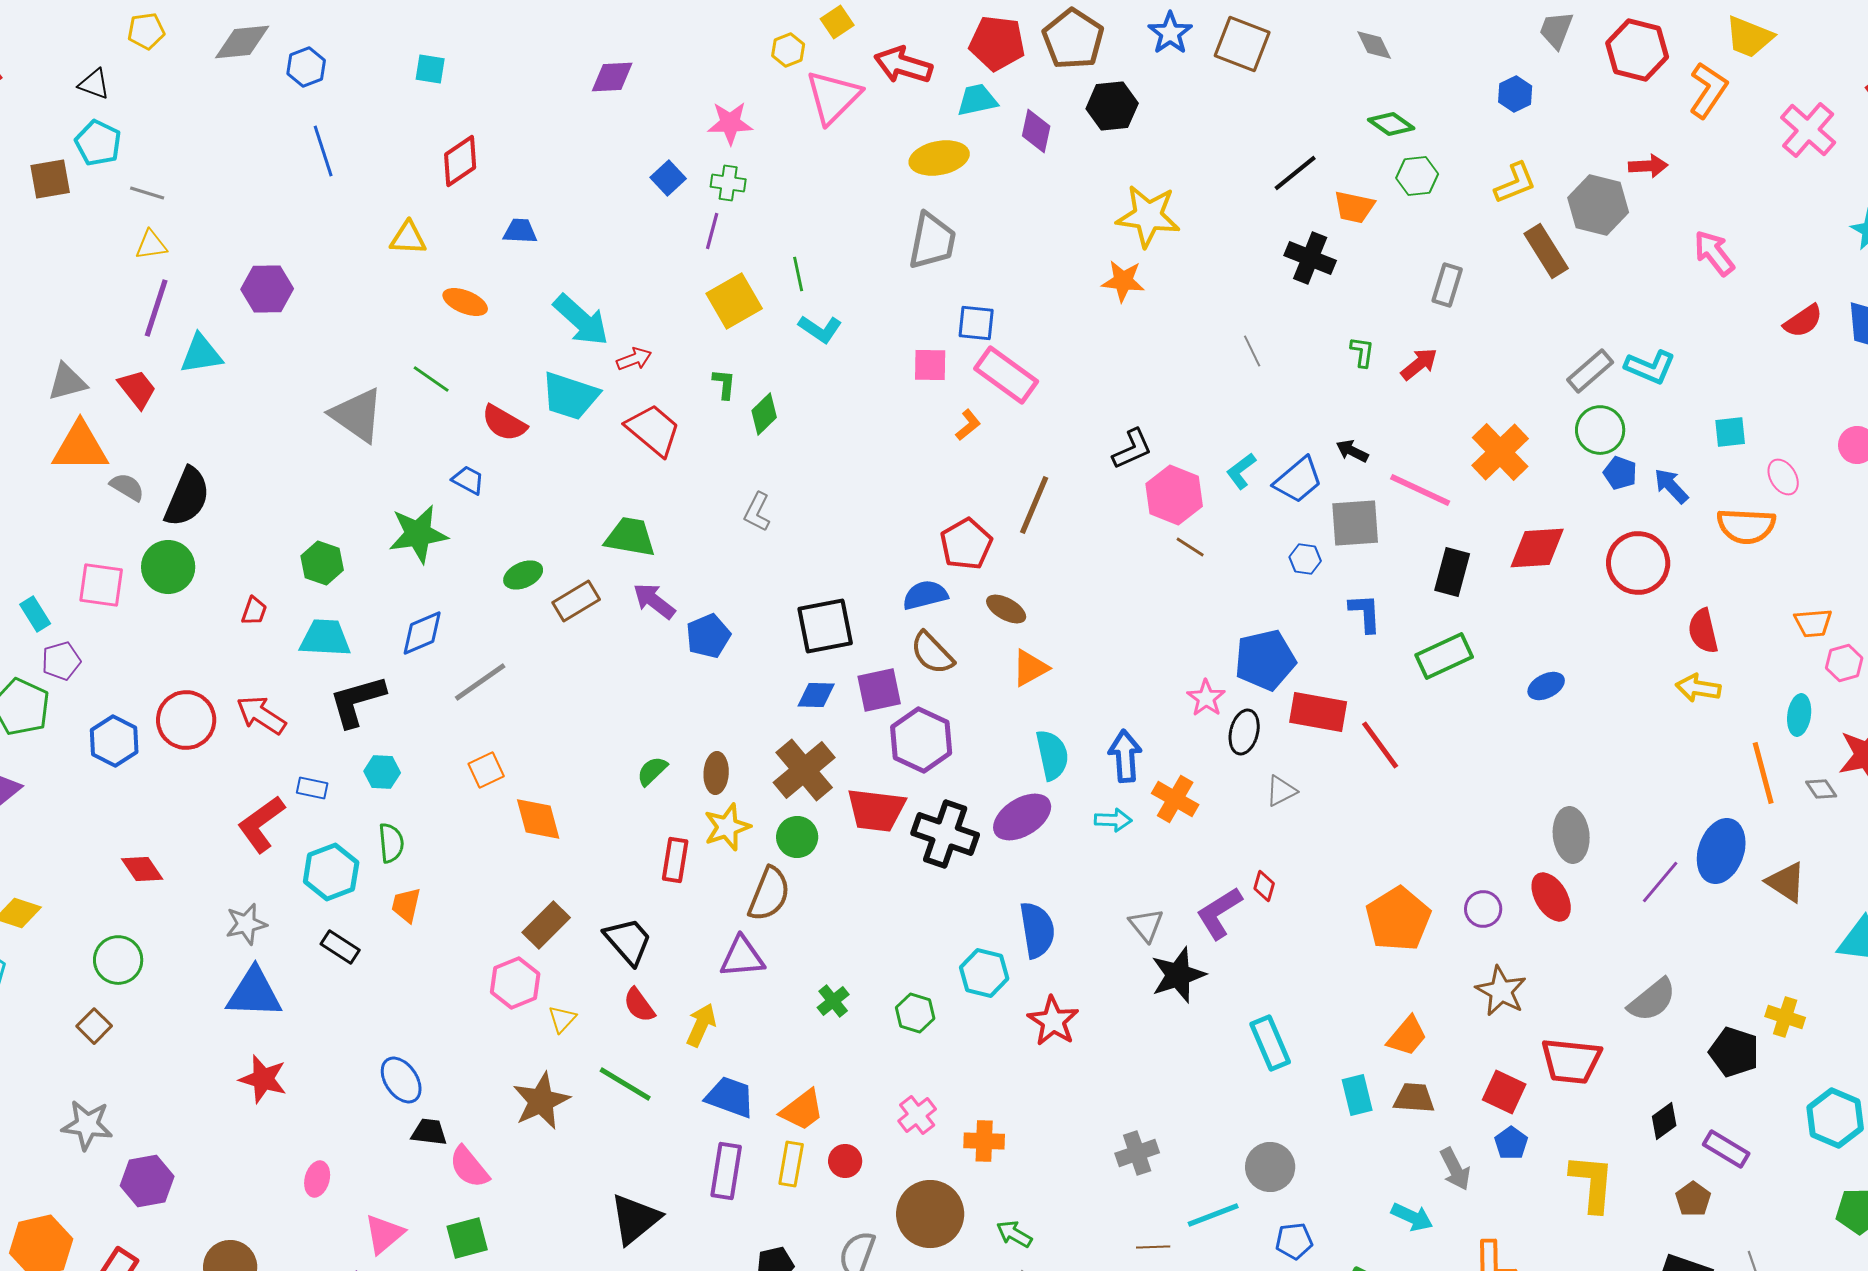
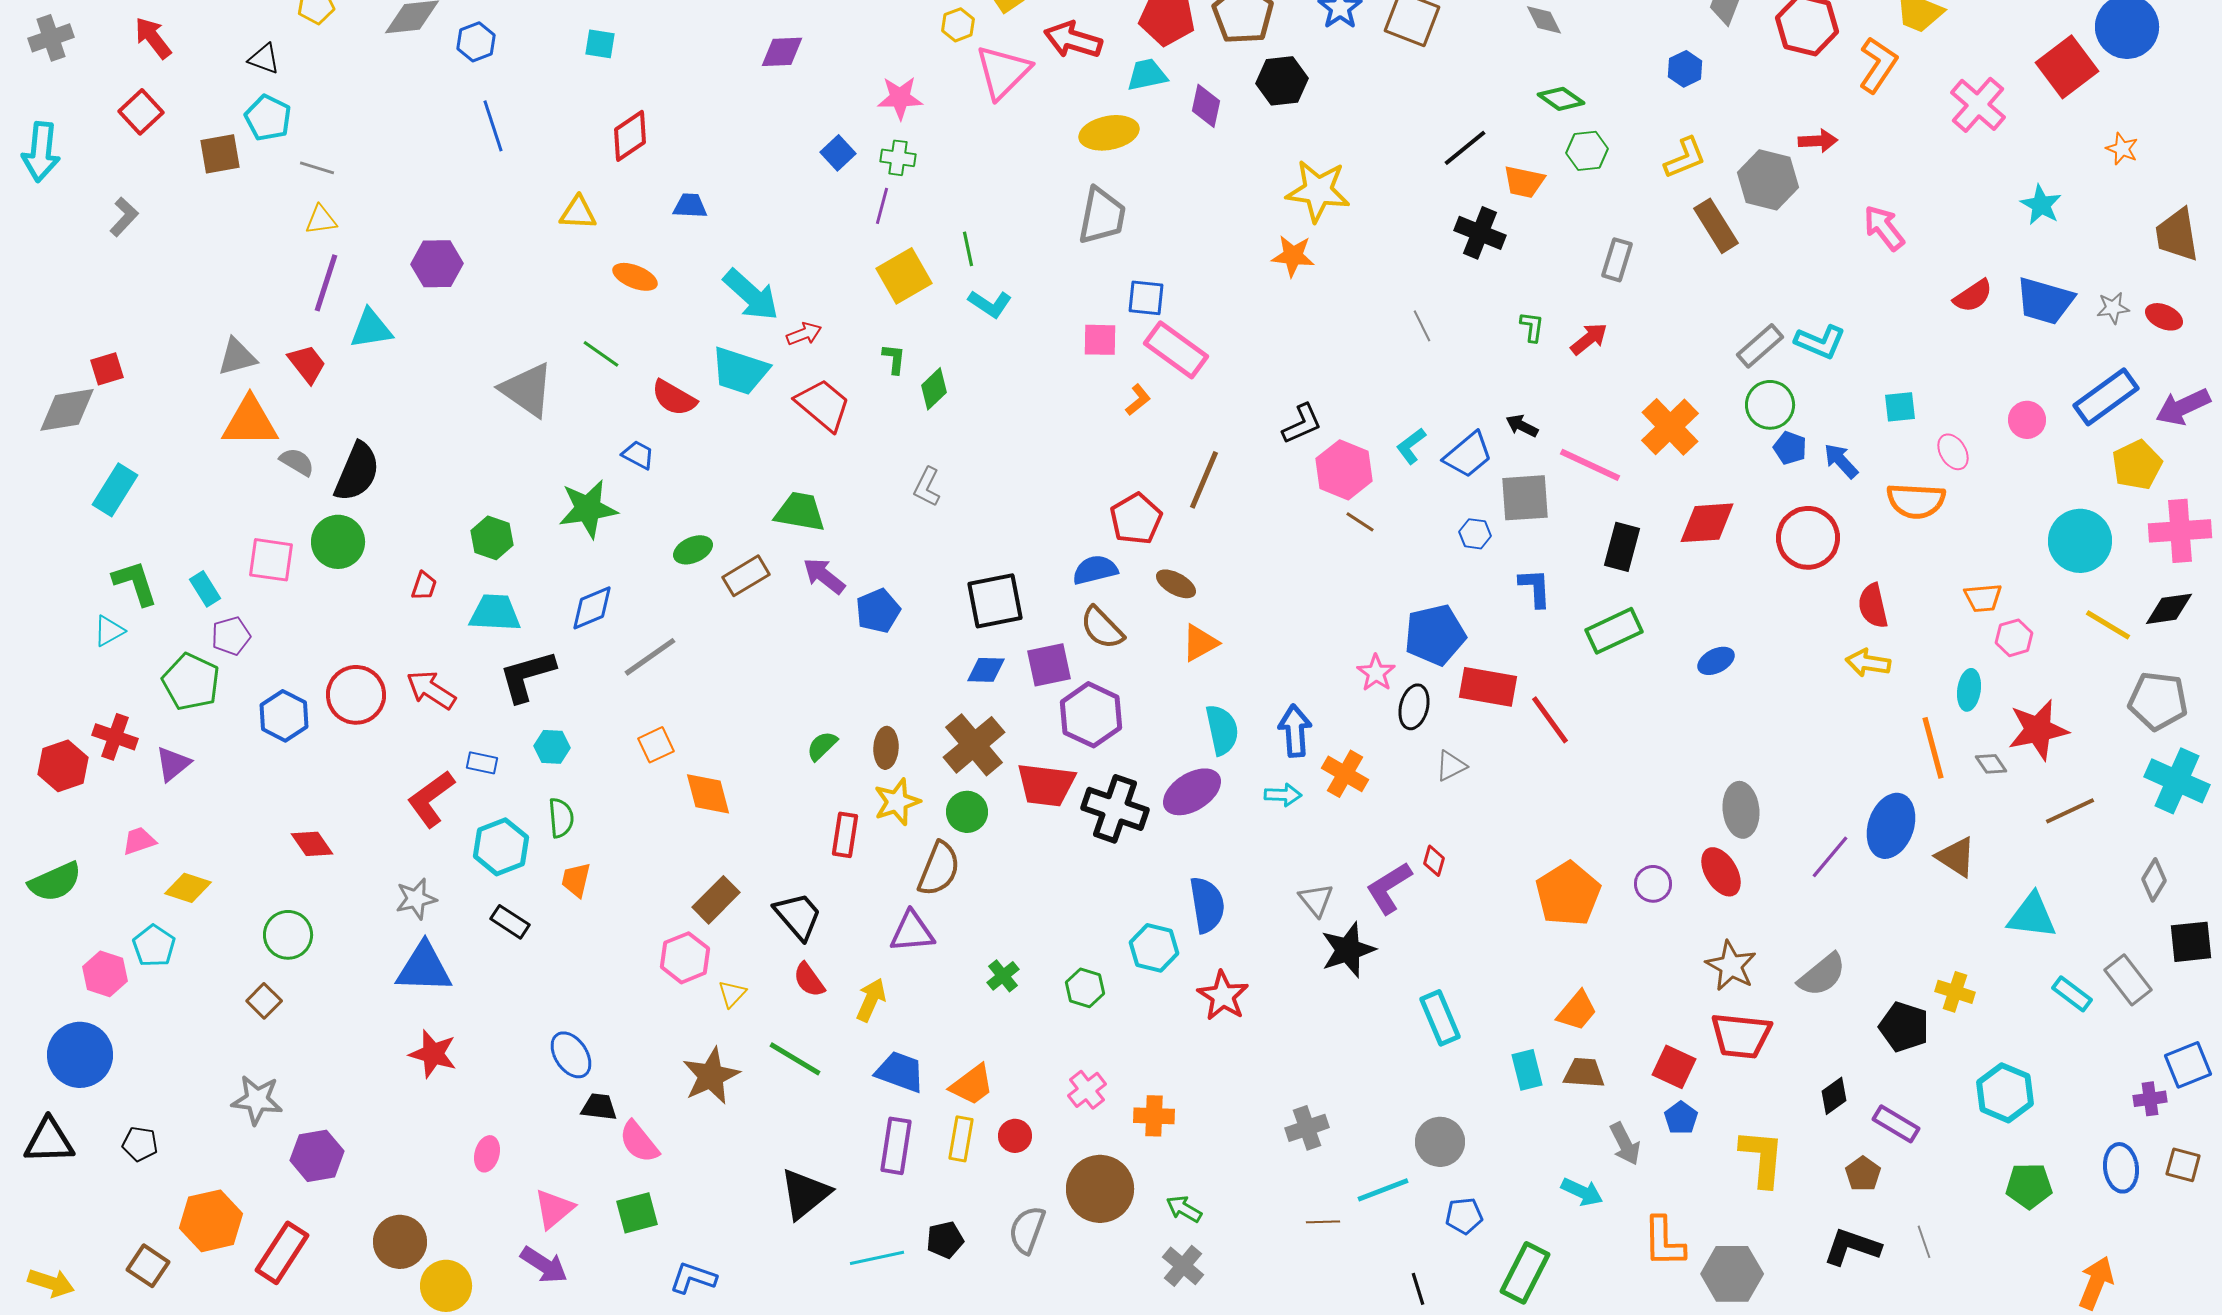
brown star: (1501, 991) -> (1731, 966), moved

